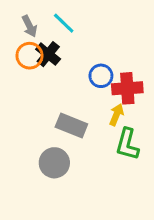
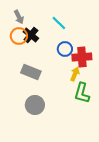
cyan line: (64, 23) -> (59, 23), moved
gray rectangle: (71, 126) -> (31, 72), moved

